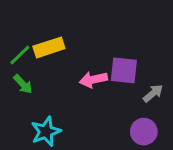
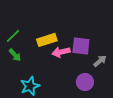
yellow rectangle: (49, 47) -> (47, 40), moved
purple circle: (144, 132) -> (85, 82), moved

